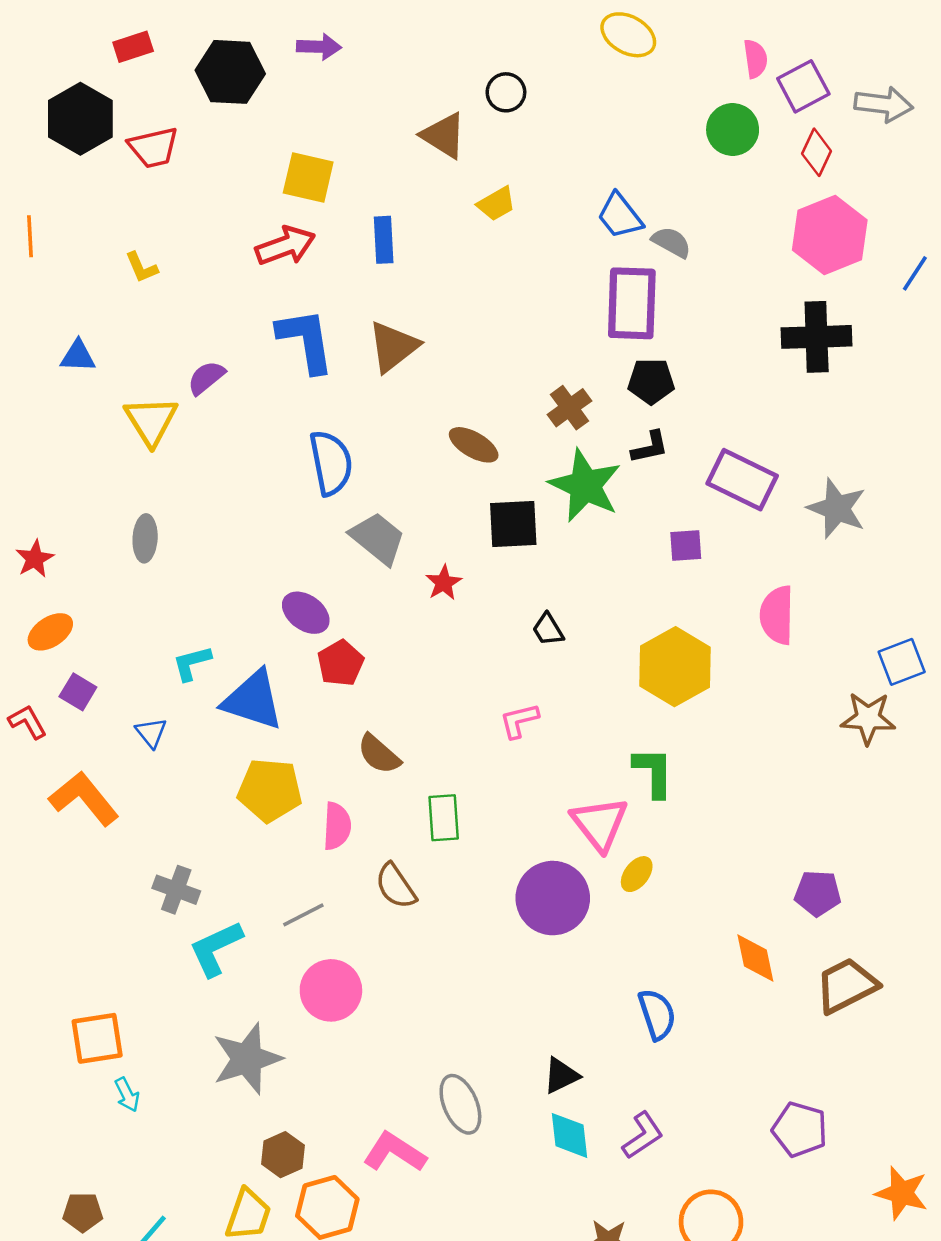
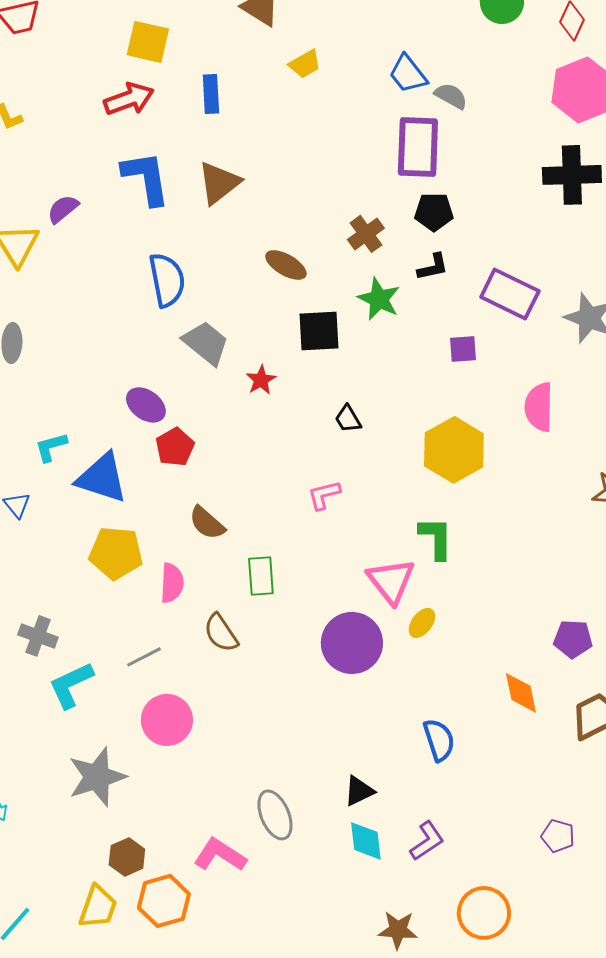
green star: (585, 486) -> (379, 299), size x0.7
purple pentagon: (800, 1129) -> (558, 836), size x0.7

